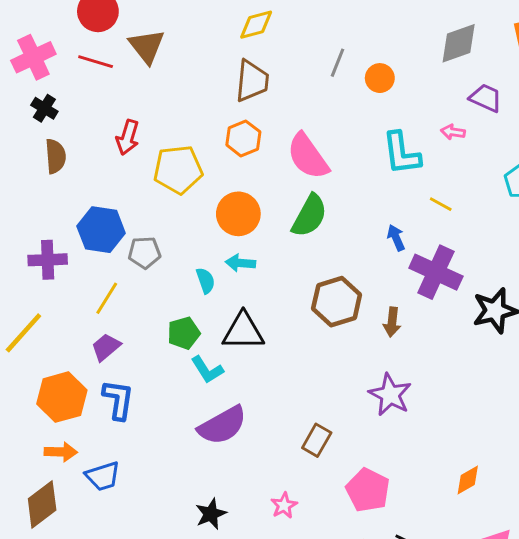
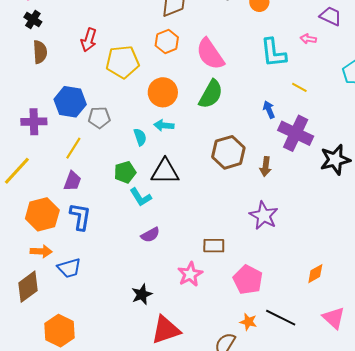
purple trapezoid: (106, 347) -> (72, 181), turned 150
purple semicircle: (222, 425) -> (150, 235), size x0.6
brown rectangle: (317, 440) -> (214, 246), turned 60
pink star: (284, 505) -> (190, 274), moved, size x1.4

